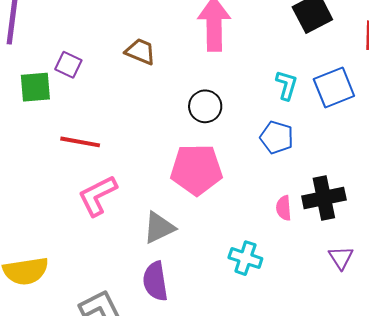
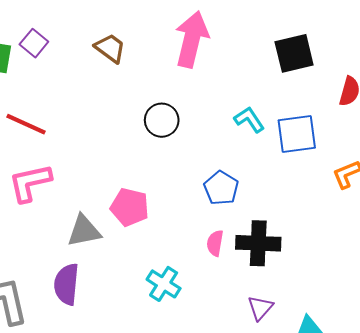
cyan L-shape: (286, 85) -> (249, 120), turned -64
blue pentagon: (277, 137) -> (221, 188), moved
pink pentagon: (196, 170) -> (130, 207), moved, size x0.7

